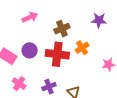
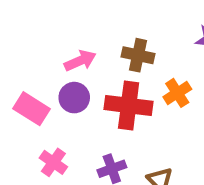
pink arrow: (30, 17) -> (80, 61), moved
brown cross: (62, 29) -> (138, 55), turned 35

